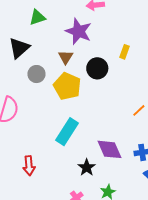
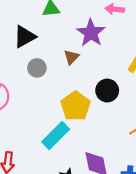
black circle: (97, 68) -> (107, 91), moved
yellow pentagon: (67, 86) -> (76, 106), moved

